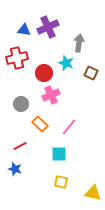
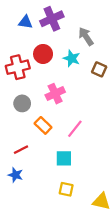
gray arrow: (79, 43) -> (86, 36), turned -42
red cross: (17, 58) -> (18, 67), moved
red circle: (44, 73) -> (43, 54), moved

